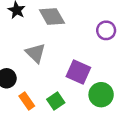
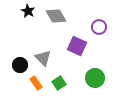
gray triangle: (36, 53) -> (43, 58), moved
purple square: (78, 72) -> (77, 46), moved

